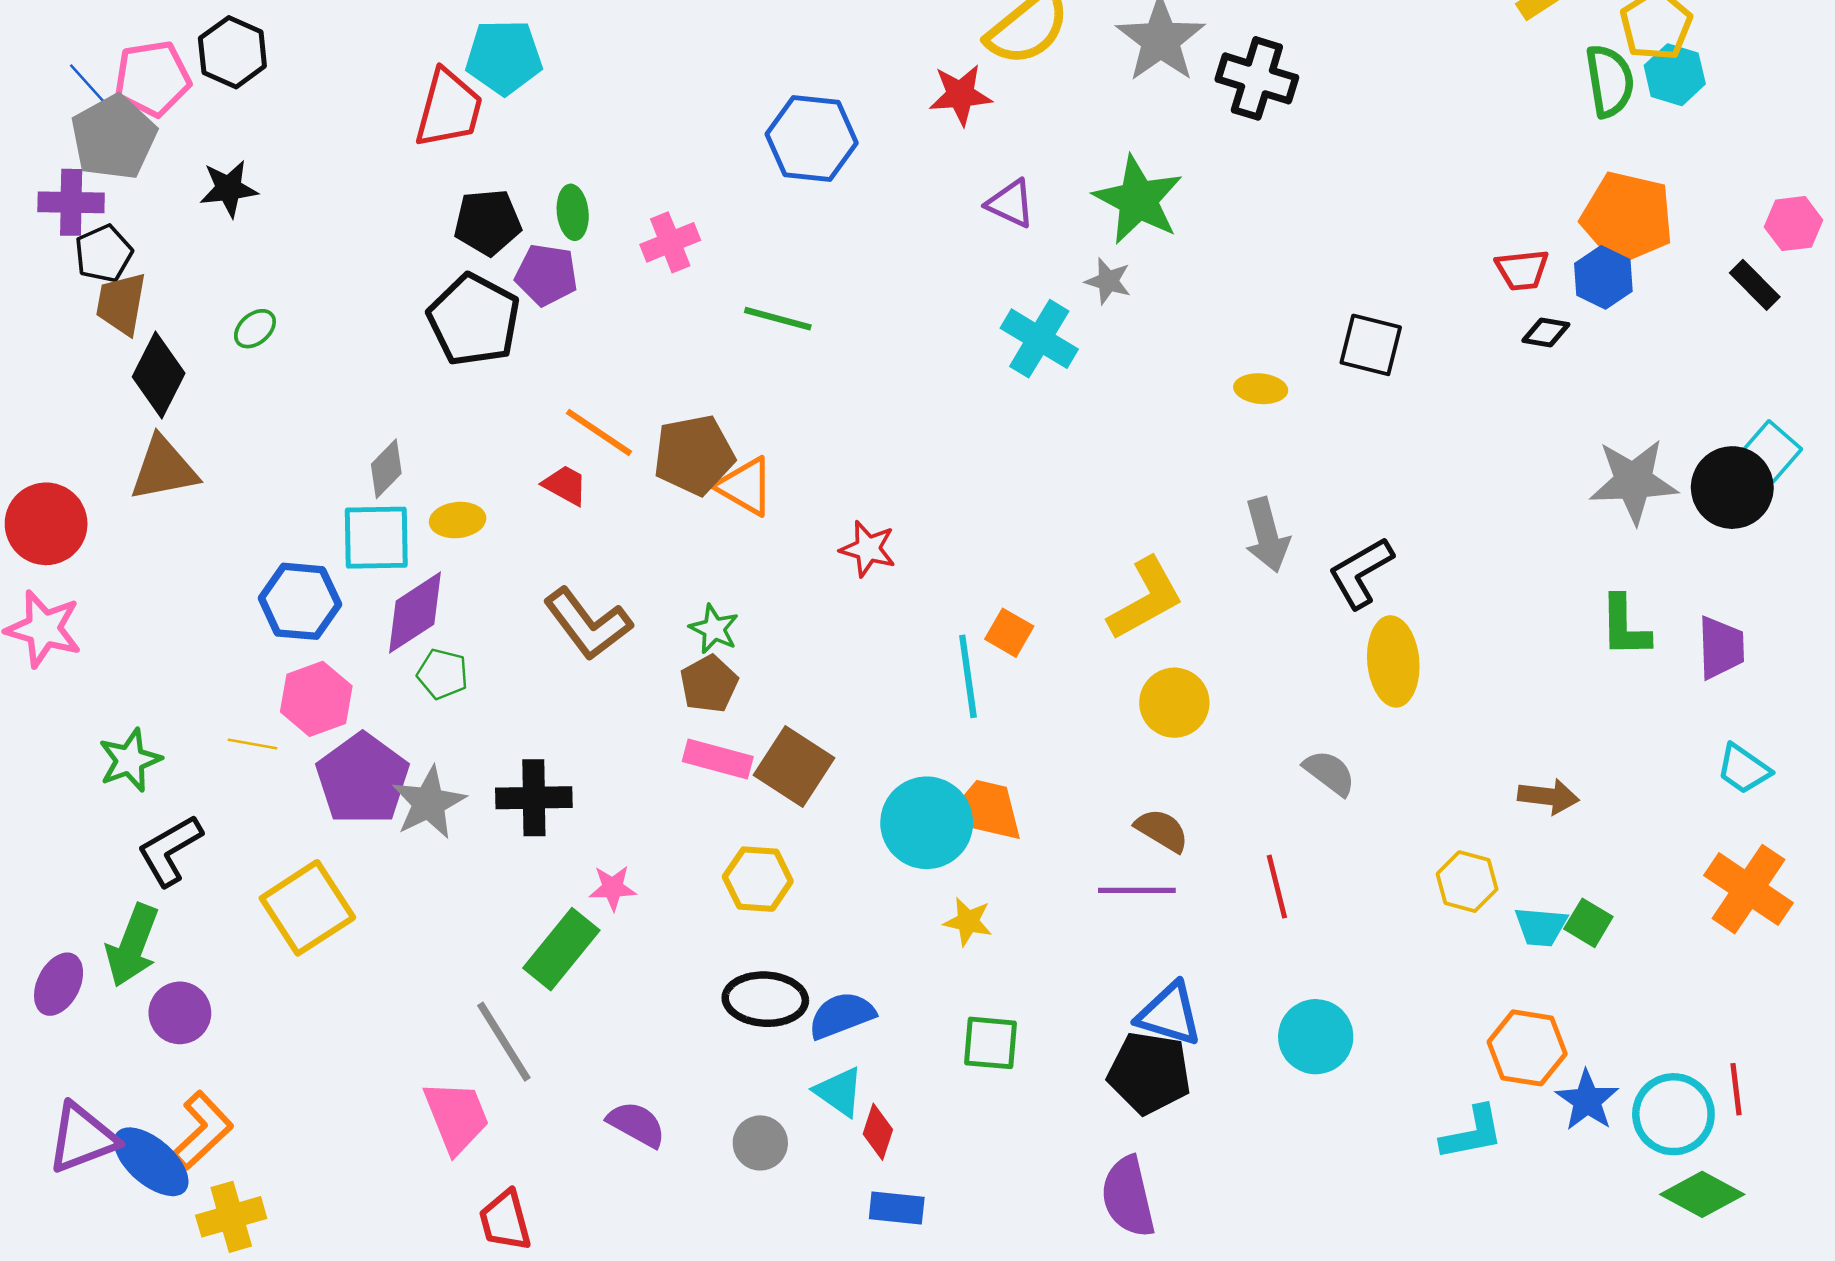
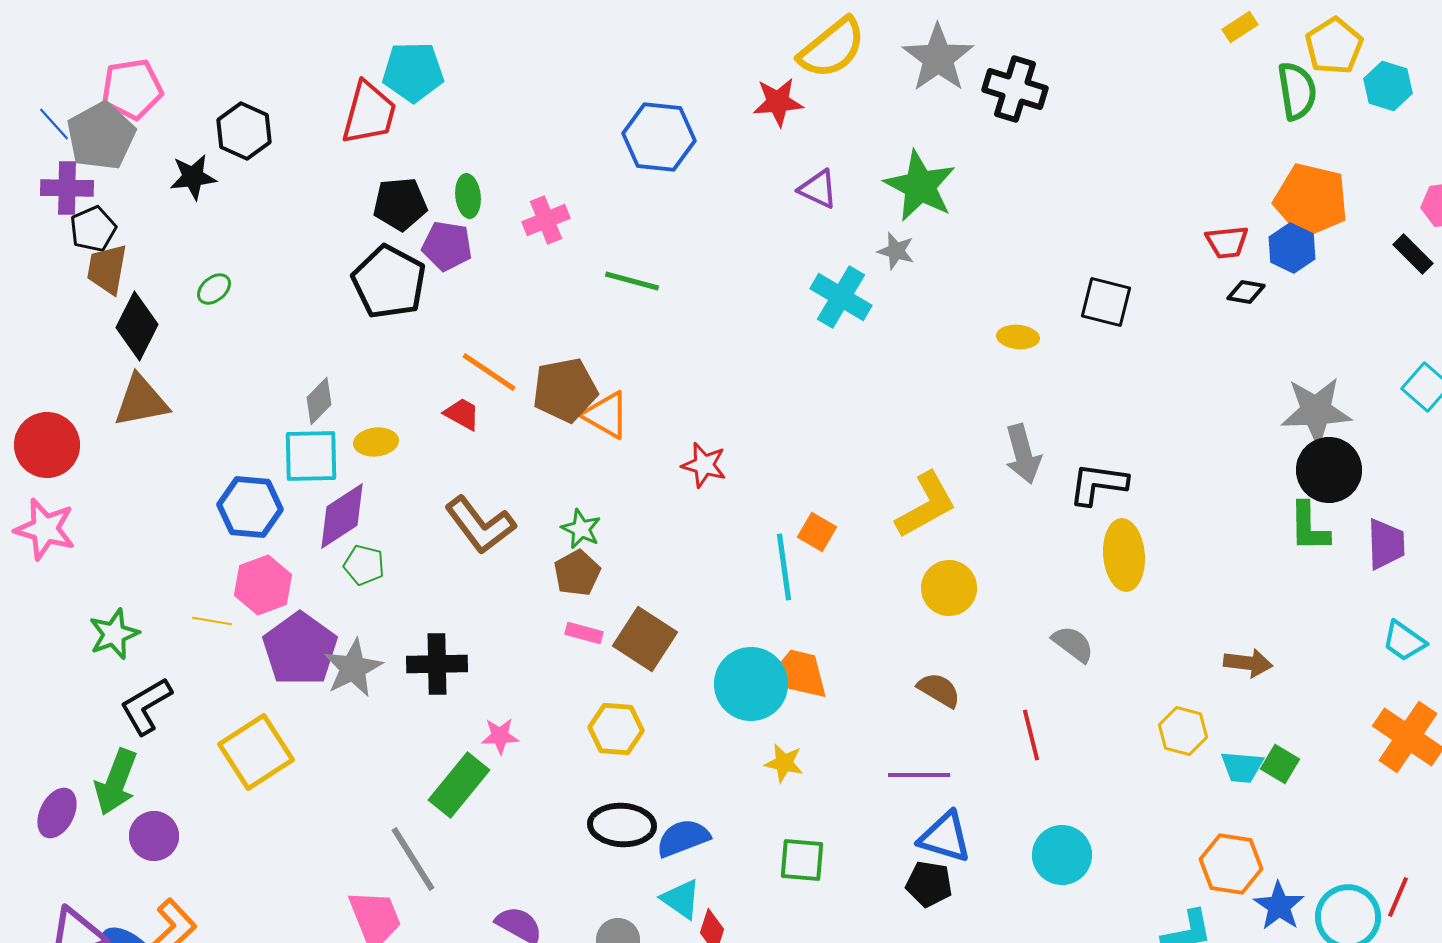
black hexagon: (232, 52) -> (244, 131), moved
cyan hexagon: (1675, 75) -> (1388, 86), moved
blue line: (87, 83) -> (54, 124), moved
black circle: (1732, 488) -> (1329, 470), moved
black L-shape: (1361, 573) -> (1098, 484), turned 38
pink rectangle: (718, 759) -> (584, 633), size x0.7
purple line: (1137, 890) -> (919, 775), moved
black pentagon: (1149, 1073) -> (929, 884), size x0.7
red line: (1736, 1089) -> (1398, 897), turned 30

